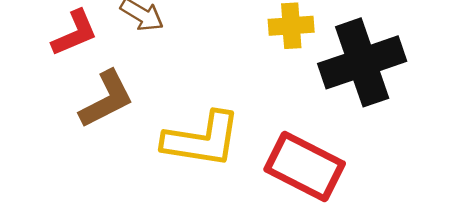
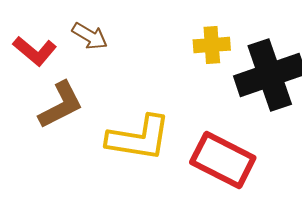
red L-shape: (75, 33) -> (35, 51), turned 63

